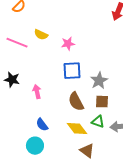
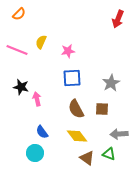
yellow semicircle: (41, 35) -> (41, 42), turned 88
black star: (12, 80) -> (21, 87), moved
gray star: (99, 81) -> (111, 83), moved
green triangle: (98, 122) -> (109, 154), moved

